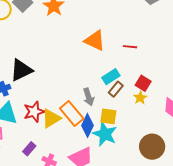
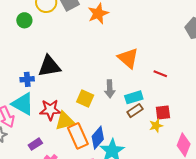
red square: (143, 83) -> (163, 112), turned 35
gray arrow: (89, 97) -> (110, 89), moved
orange rectangle: (72, 113) -> (78, 136), moved
yellow square: (108, 116) -> (85, 99), moved

